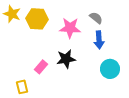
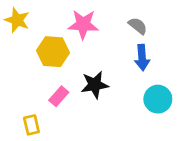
yellow hexagon: (37, 19) -> (53, 52), moved
pink star: (70, 28) -> (83, 24), moved

